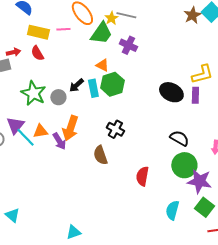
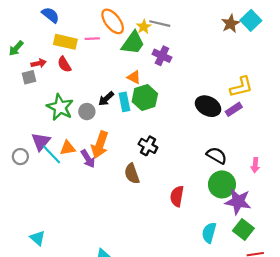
purple rectangle: (195, 95) -> (234, 109), turned 56

